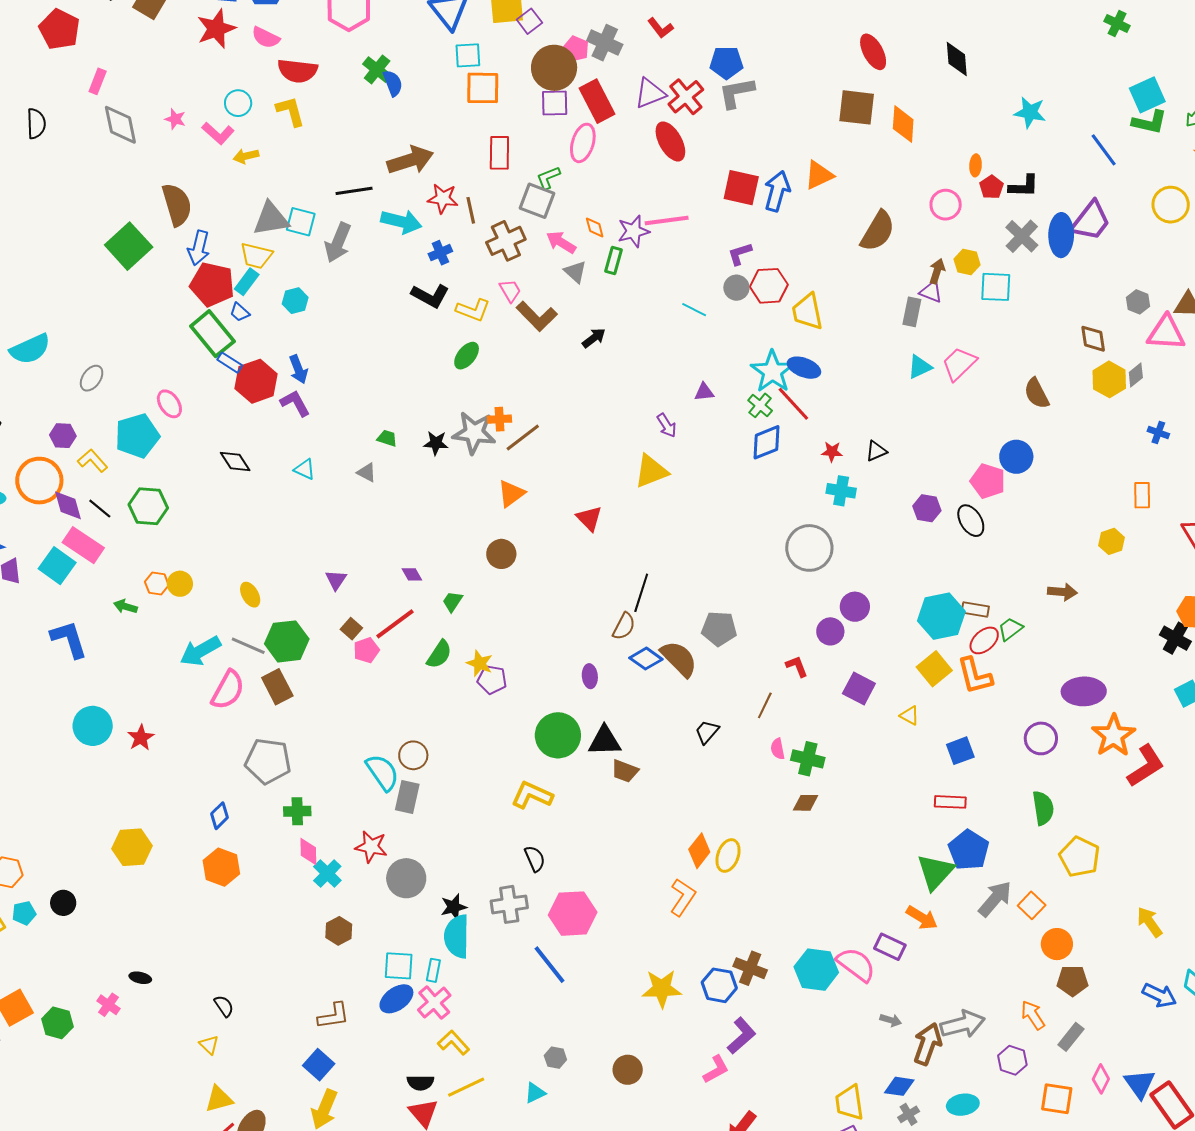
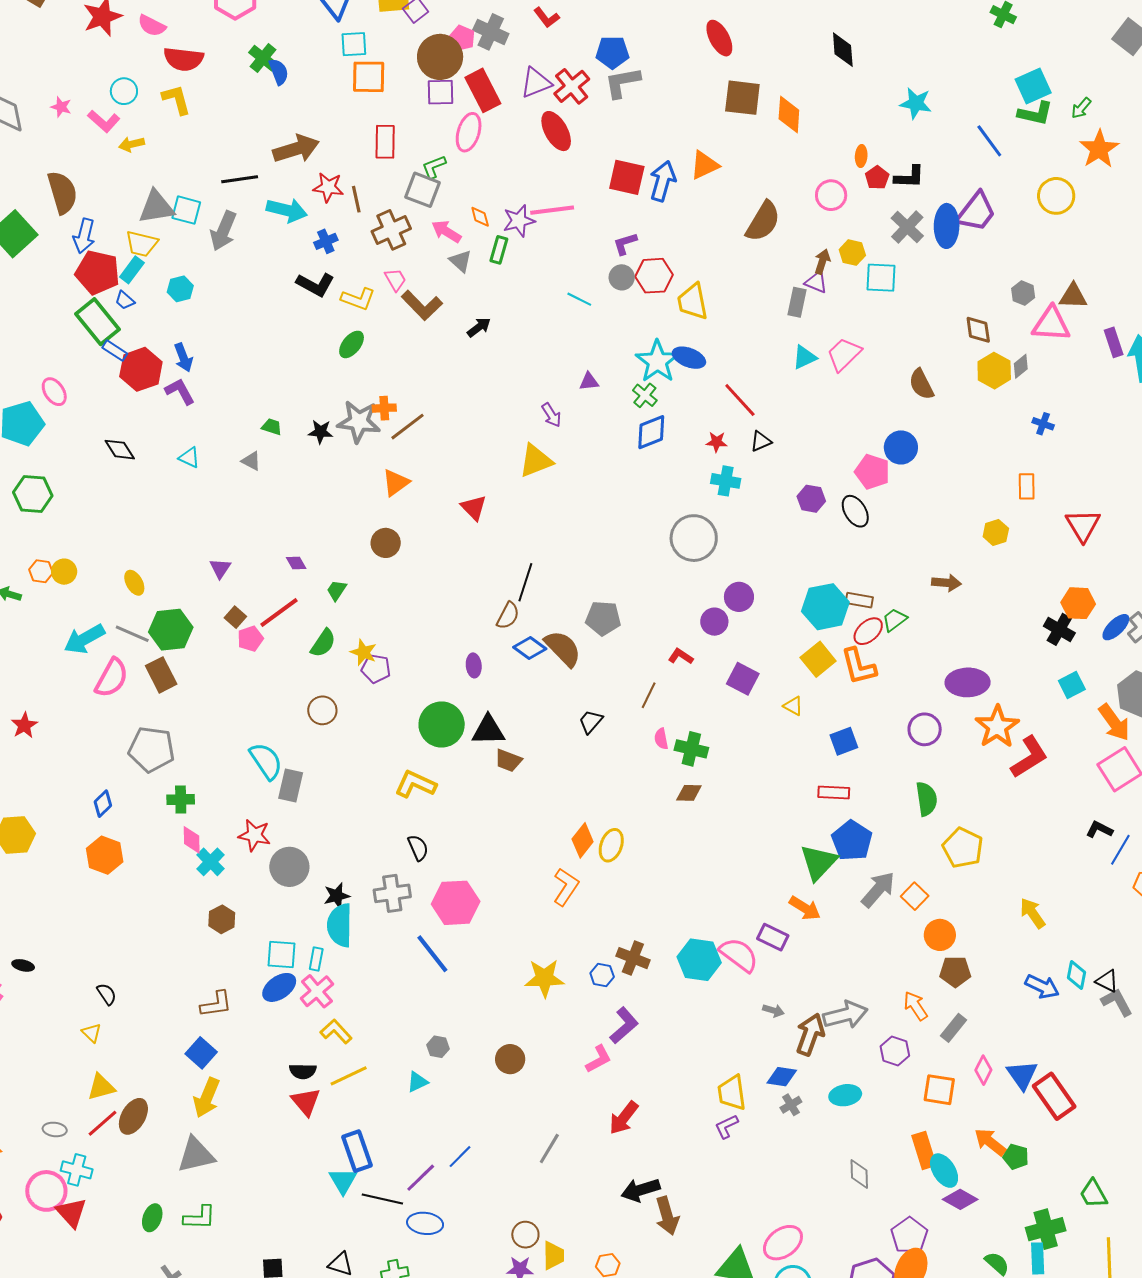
red ellipse: (873, 52) -> (719, 38), moved
red line: (793, 404) -> (740, 400), moved
red L-shape: (797, 666) -> (681, 656), turned -35
brown circle: (413, 755) -> (322, 710), moved
blue hexagon: (719, 985) -> (602, 975), size x0.7

